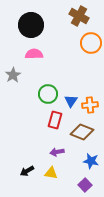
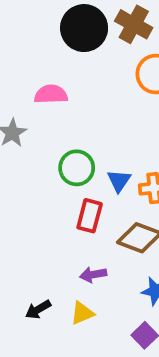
black circle: (31, 25) -> (84, 28), moved
yellow triangle: (51, 173) -> (82, 313), turned -32

